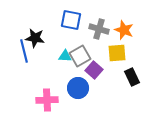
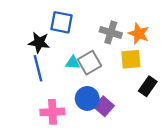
blue square: (71, 20) -> (61, 22), moved
blue line: (24, 51) -> (38, 68), moved
purple square: (94, 70) -> (104, 106), moved
black rectangle: (132, 77) -> (148, 86), turned 60

